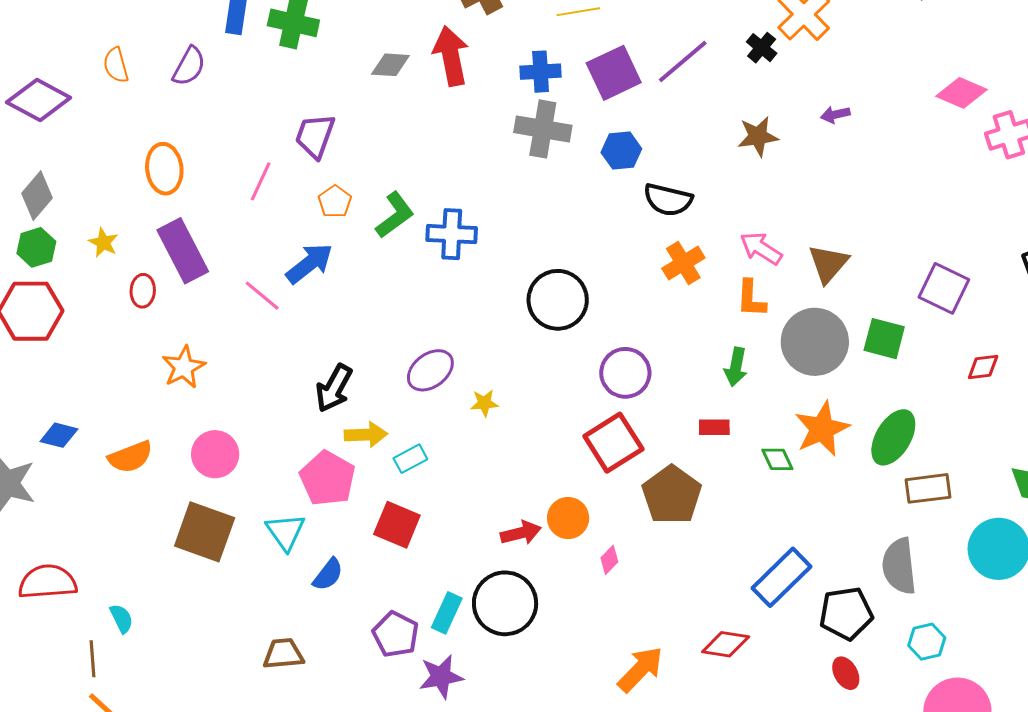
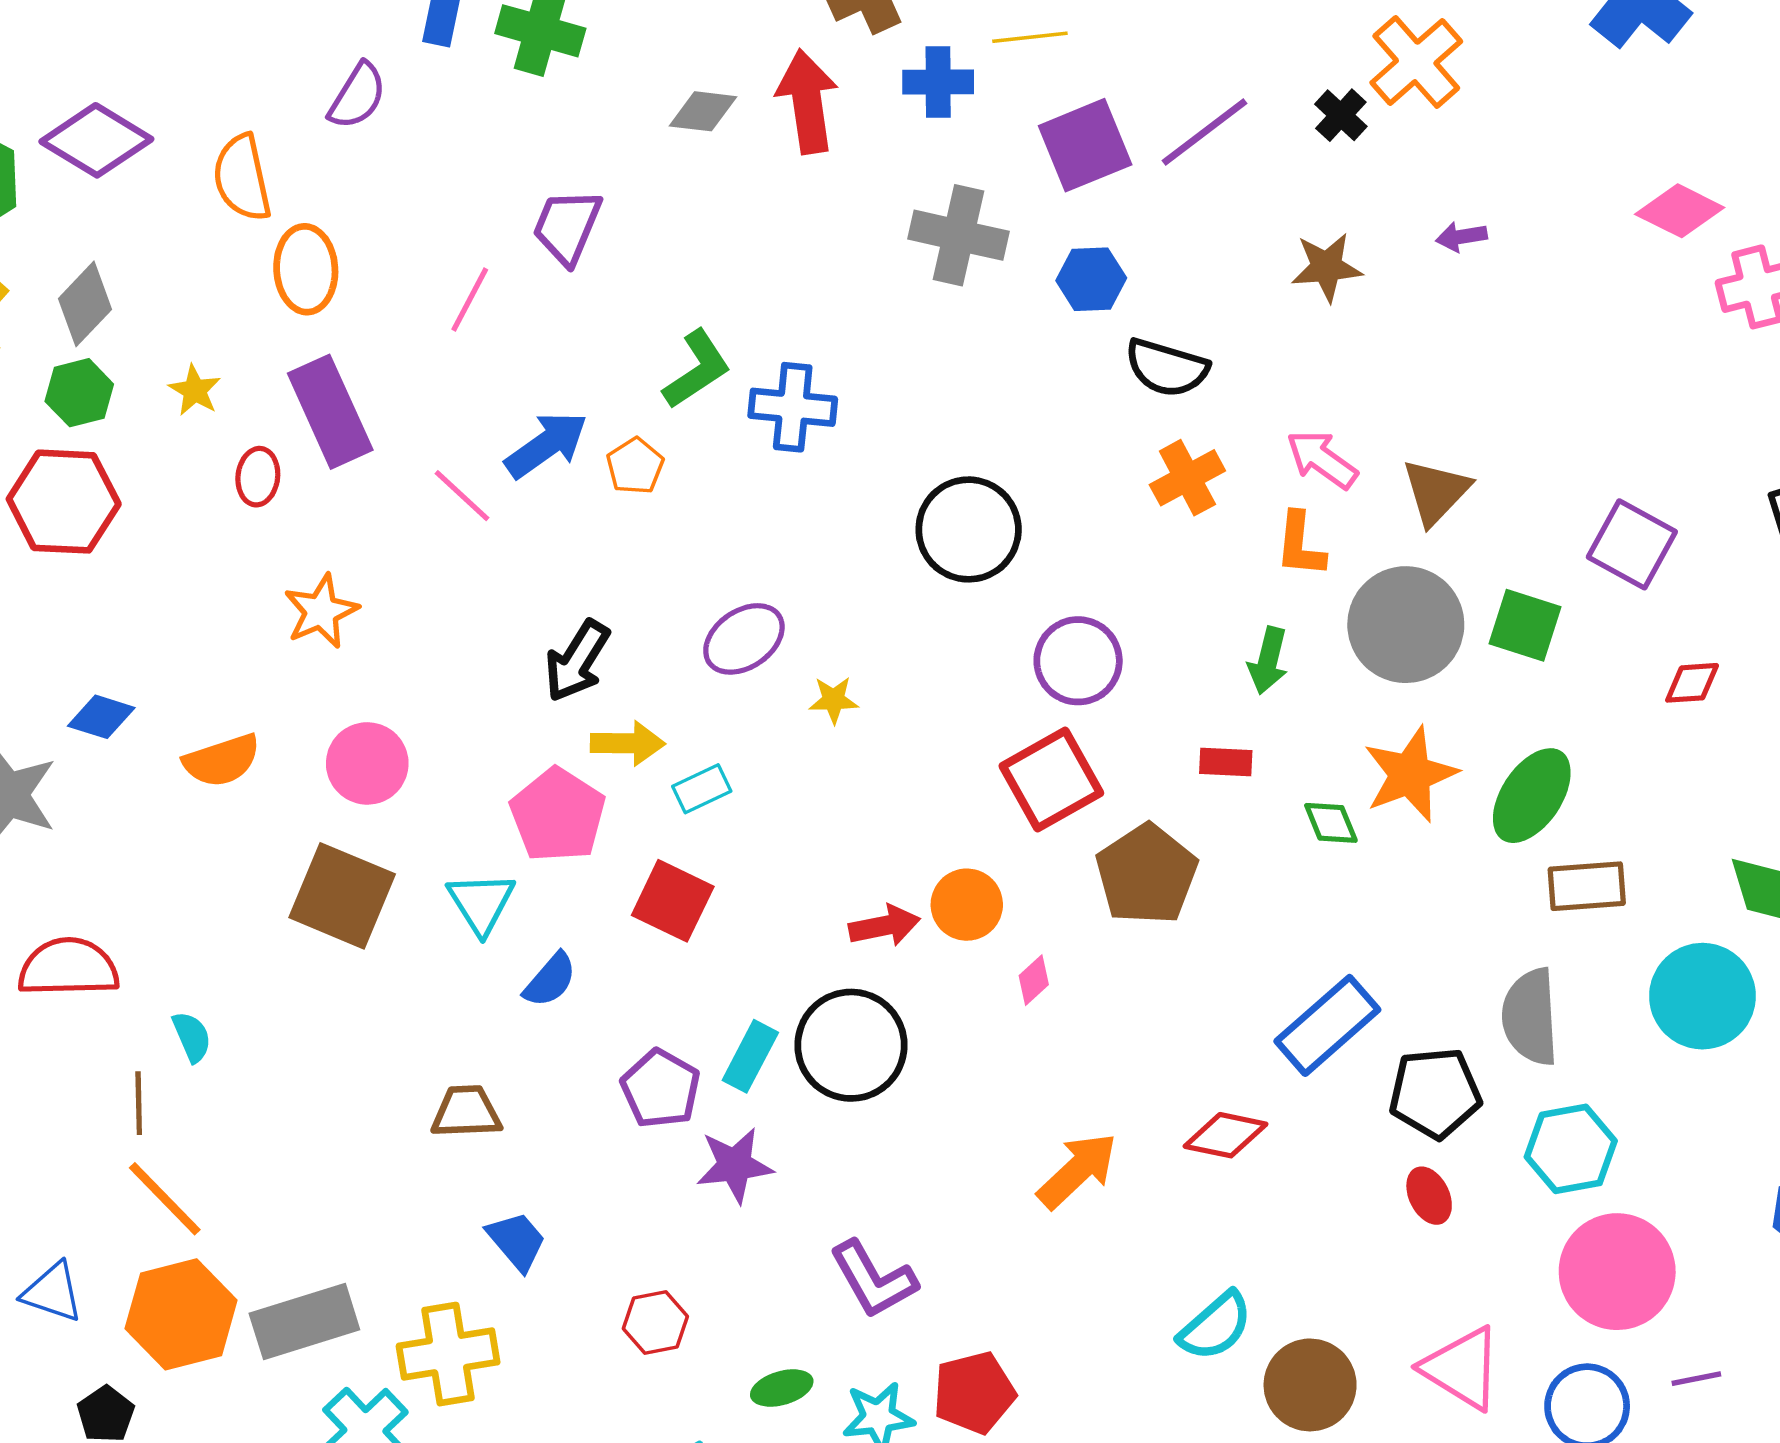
orange semicircle: (116, 65) -> (242, 178), moved, size x1.4
blue cross: (541, 72) -> (938, 82), moved
orange pentagon: (335, 202) -> (635, 466), moved
cyan hexagon: (927, 642) -> (1571, 1149), size x1.4

